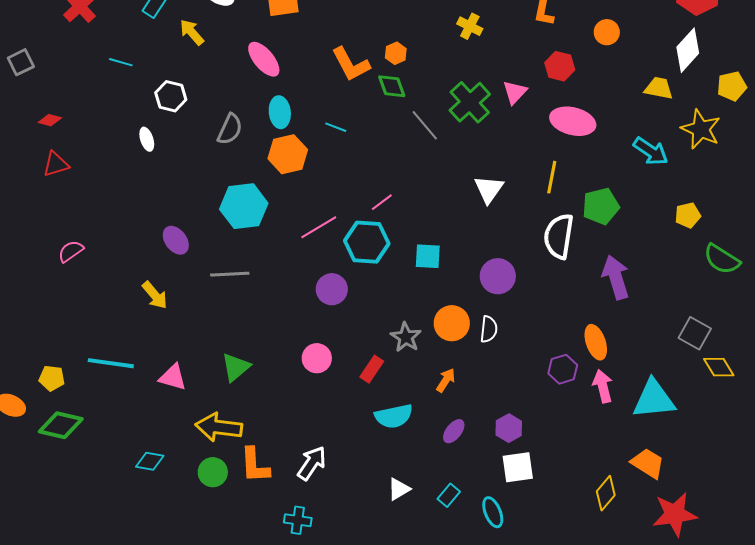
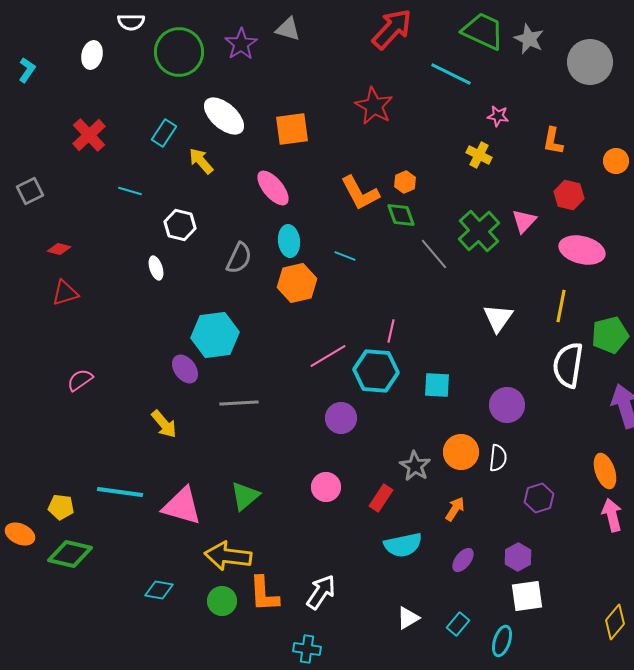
pink line: (382, 202) -> (391, 331), turned -40
cyan hexagon: (244, 206) -> (215, 335), moved
purple hexagon: (563, 369) -> (539, 498), moved
pink triangle: (173, 377) -> (182, 506), size x1.4
cyan ellipse: (493, 512) -> (502, 641), turned 40

